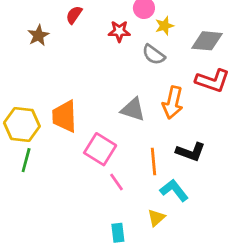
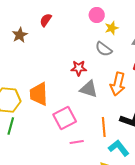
red star: (119, 31) -> (79, 68), moved
pink square: (100, 149) -> (65, 118), turned 30
pink line: (117, 182) -> (77, 142), turned -64

